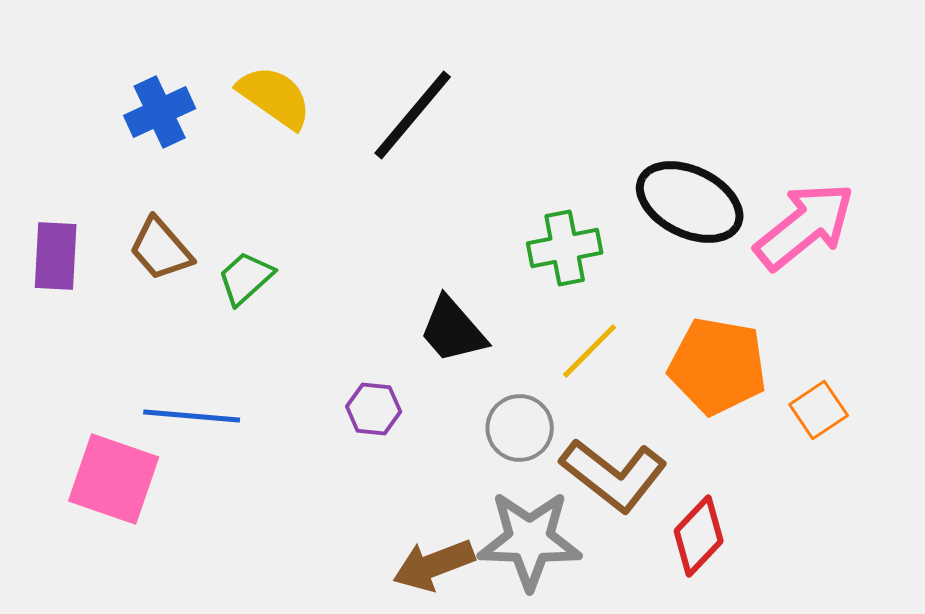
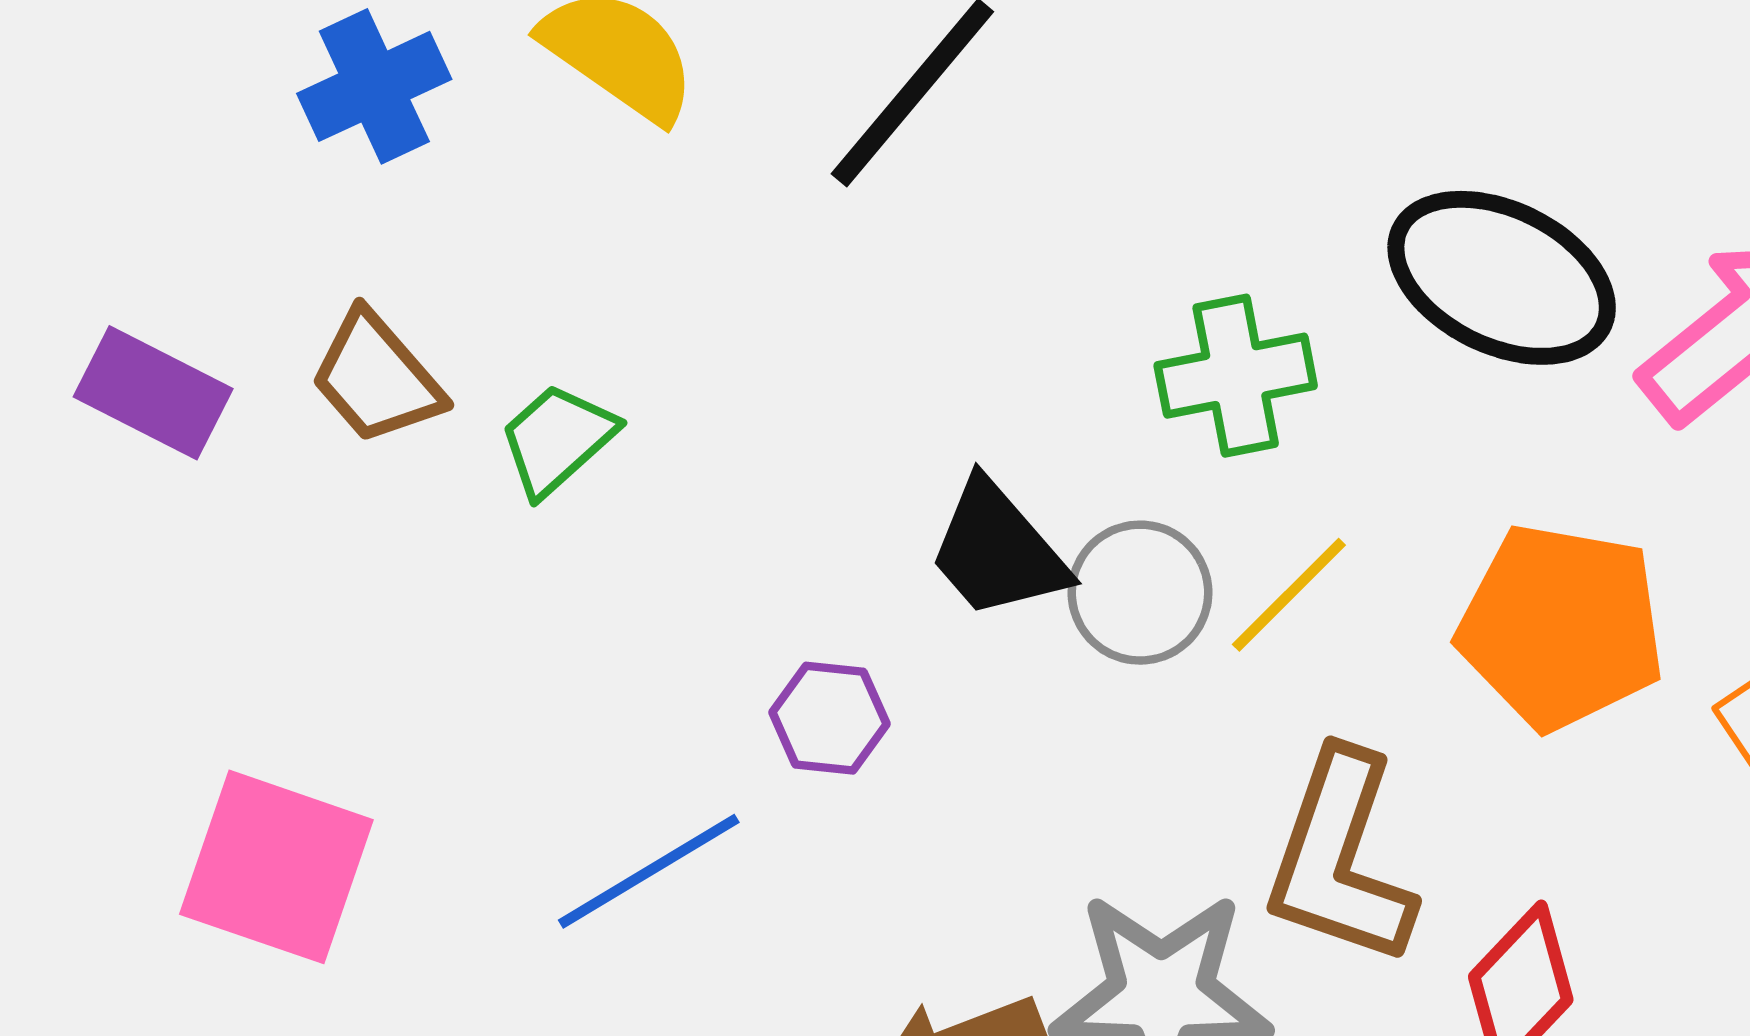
purple rectangle: (56, 256) -> (153, 393), turned -66
blue line: (192, 416) -> (649, 871), moved, turned -36
gray circle: (520, 428) -> (1140, 593), moved
brown L-shape: (614, 475) -> (1340, 858), turned 71

